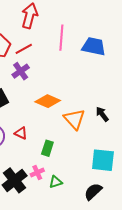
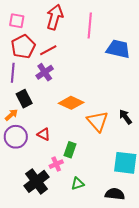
pink line: (61, 38) -> (90, 25), moved
pink cross: (37, 173) -> (56, 164), moved
black semicircle: (93, 192) -> (115, 194), turned 48

